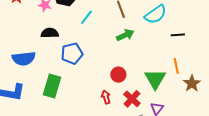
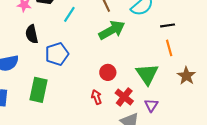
black semicircle: (50, 33) -> (32, 34), turned -96
green arrow: (125, 35) -> (112, 30), size x1.4
orange line: (176, 66) -> (169, 48), moved

